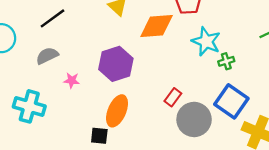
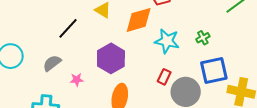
black line: (52, 18) -> (68, 28), moved
cyan star: (206, 41) -> (167, 41), moved
blue square: (231, 101) -> (214, 71), turned -36

